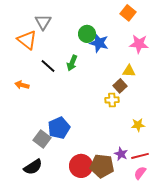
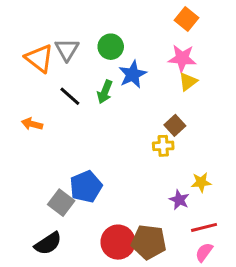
gray triangle: (43, 22) -> (67, 50), moved
green circle: (87, 34) -> (111, 47), moved
blue star: (99, 43) -> (133, 74), moved, turned 30
pink star: (139, 44) -> (182, 58), moved
yellow triangle: (129, 71) -> (188, 82), moved, turned -40
purple star: (121, 154) -> (179, 200), moved

